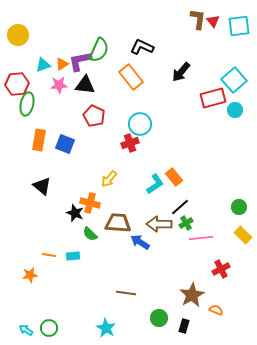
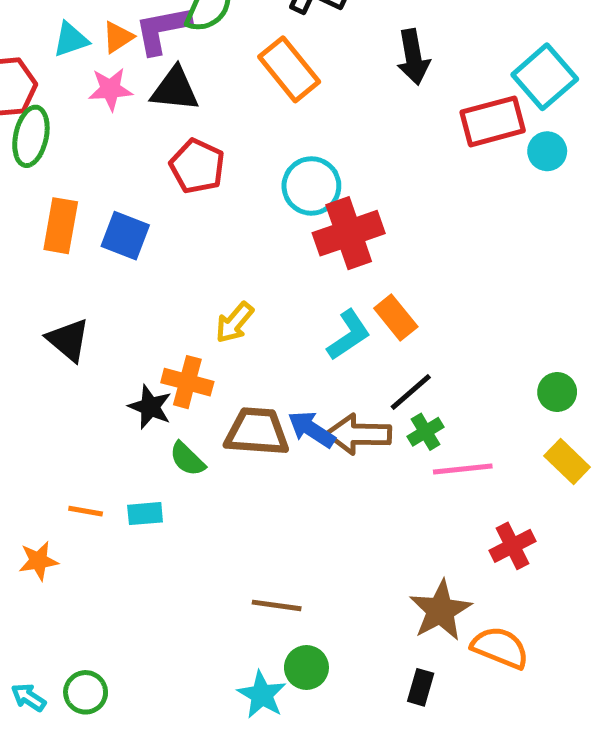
black arrow: (181, 72) -> (413, 57), turned -50
red cross: (130, 143) -> (349, 233), moved, size x1.5
blue arrow: (140, 242) -> (311, 429), moved
orange semicircle: (216, 310) -> (500, 648), size x1.6
green circle: (159, 318) -> (306, 668), moved
cyan star: (106, 328) -> (262, 695), moved

